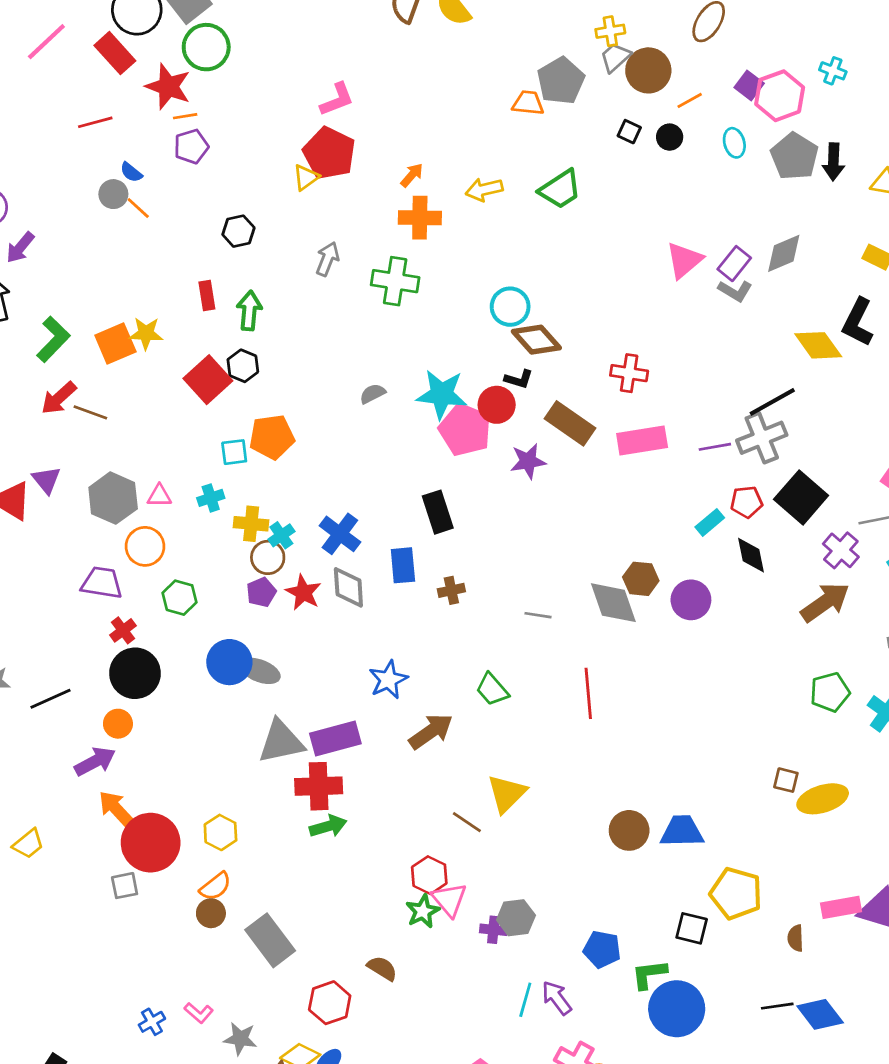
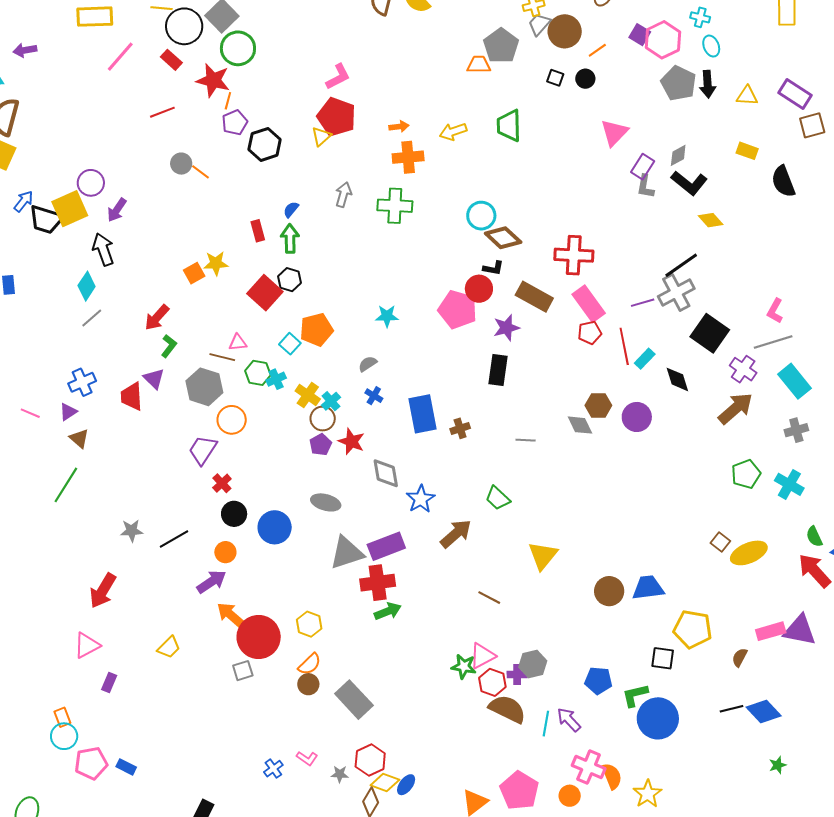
red rectangle: (115, 53) -> (171, 60), size x0.7
orange line: (185, 116) -> (228, 101), turned -60
cyan ellipse: (734, 143) -> (711, 46), moved
blue semicircle: (131, 172) -> (291, 210), moved, turned 96
orange arrow: (412, 175) -> (399, 127), turned 48
green trapezoid: (560, 189) -> (509, 125), turned 128
black hexagon: (238, 231) -> (265, 144), moved, size x1.4
gray diamond: (784, 253) -> (678, 155), size x0.7
pink triangle: (684, 260) -> (614, 133), moved
gray L-shape: (735, 291) -> (645, 187), turned 75
black L-shape: (858, 322) -> (689, 183), moved, turned -72
green L-shape: (53, 339) -> (169, 346), moved, size x0.7
orange square: (115, 344) -> (194, 273), size x0.7
yellow diamond: (818, 345) -> (711, 220), size x0.7
red cross: (629, 373) -> (574, 255), size x1.4
gray semicircle: (373, 394) -> (368, 364), moved
cyan star: (442, 394) -> (387, 316), moved, size x0.6
brown line: (90, 412) -> (222, 357), moved
pink rectangle: (642, 440) -> (589, 304), turned 69
cyan square: (234, 452) -> (290, 344), turned -35
pink triangle: (159, 496) -> (238, 343), moved
red pentagon: (746, 502) -> (590, 333), moved
black rectangle: (438, 512) -> (498, 370), moved, turned 32
yellow cross: (251, 524) -> (308, 395), turned 35
blue cross: (340, 534) -> (374, 396), size x0.6
blue rectangle: (403, 565) -> (423, 414), size x1.4
purple trapezoid: (102, 583) -> (203, 450), turned -60
gray diamond: (348, 587) -> (386, 473), moved
green hexagon: (180, 598) -> (258, 373), moved
gray diamond: (613, 603) -> (580, 425), size x0.7
blue circle: (229, 662) -> (275, 527), moved
black circle: (135, 673) -> (234, 514), size x0.7
red line: (588, 693) -> (624, 346), moved
brown square: (786, 780) -> (720, 542), turned 30
yellow triangle: (507, 794) -> (543, 556), moved
red hexagon: (429, 875) -> (492, 682), moved
pink triangle: (449, 900) -> (482, 656), turned 48
green star: (423, 911) -> (464, 666), turned -30
brown semicircle: (795, 938) -> (740, 657), turned 36
brown semicircle: (382, 968) -> (507, 709), moved, size x1.6
red hexagon: (330, 1003) -> (370, 760), moved
gray star: (240, 1039) -> (340, 774), size x0.7

